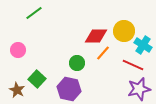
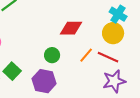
yellow circle: (124, 31) -> (113, 33), moved
cyan cross: (143, 45) -> (118, 14), moved
orange line: (103, 53) -> (86, 55), moved

